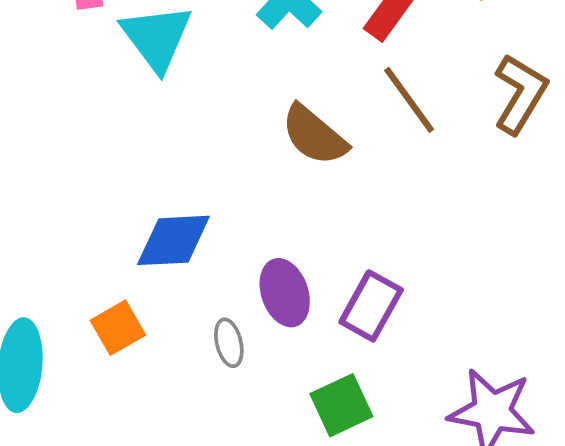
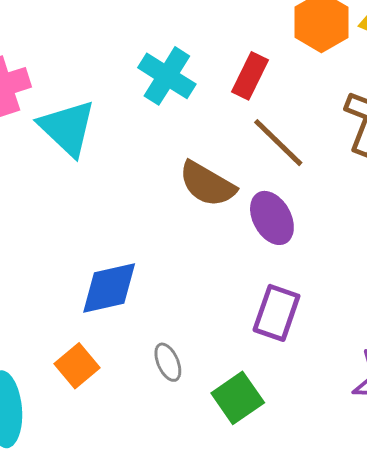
purple ellipse: (285, 293) -> (272, 218), moved
green square: (341, 405) -> (238, 398), moved

